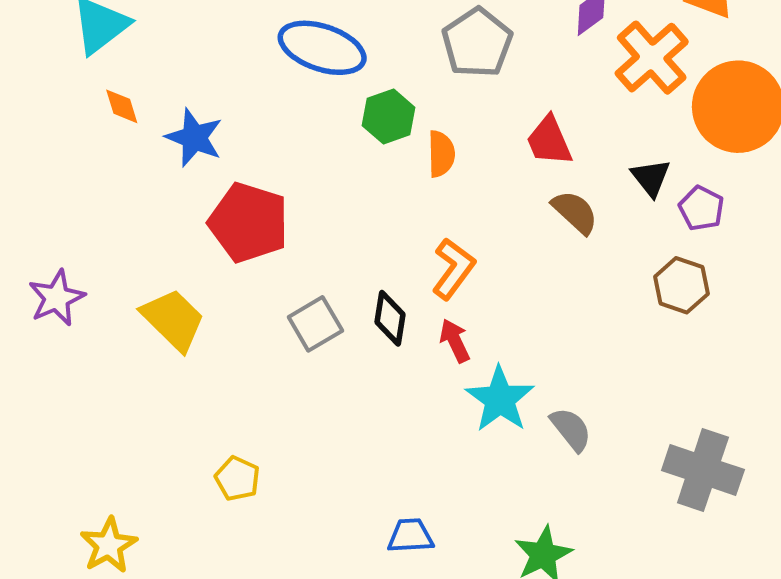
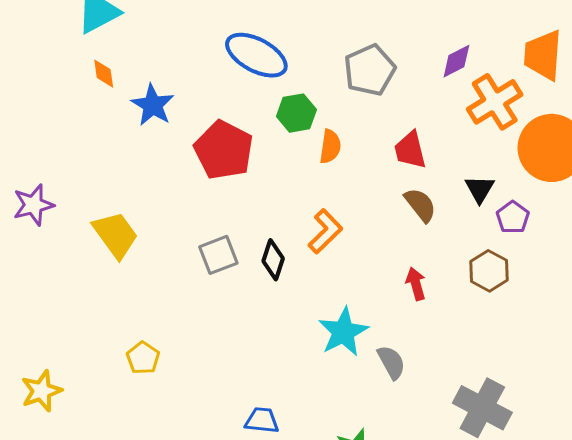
red pentagon: (249, 222) -> (224, 150), moved
red arrow: (455, 341) -> (416, 284), moved

